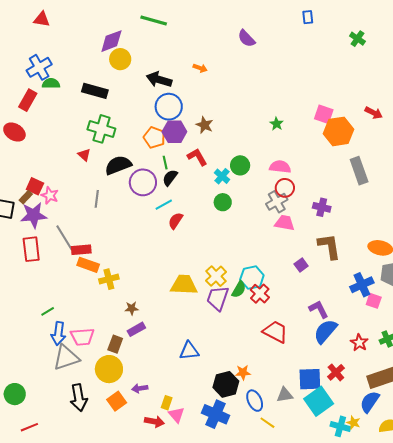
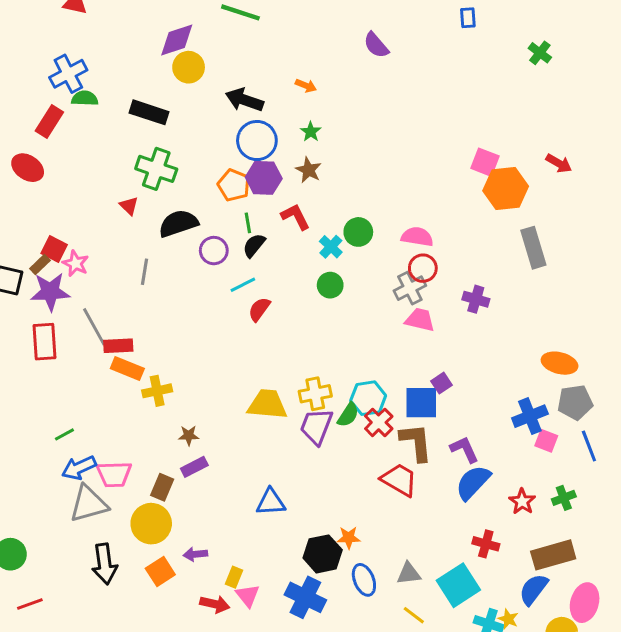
green star: (277, 124) -> (311, 132), moved
purple circle: (143, 182) -> (214, 251), size x0.7
brown L-shape: (329, 246) -> (416, 442), moved
yellow cross: (216, 276) -> (315, 394), turned 30
blue arrow: (58, 334) -> (79, 468), turned 55
red cross: (336, 372) -> (486, 544), turned -36
blue square: (310, 379) -> (421, 403), moved
yellow line: (267, 423) -> (414, 615), moved

